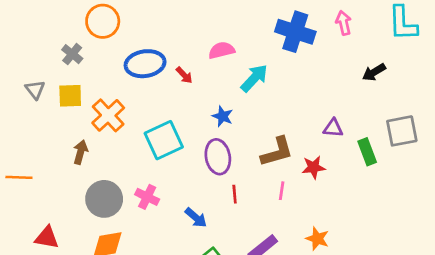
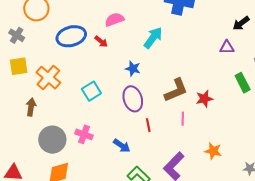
pink semicircle: (222, 50) -> (114, 20), moved
purple triangle: (333, 128) -> (227, 47), moved
cyan square: (164, 140) -> (91, 91), size x0.7

